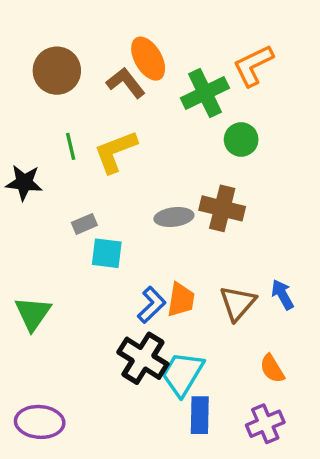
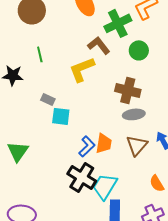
brown L-shape: (126, 83) -> (99, 45), moved
yellow L-shape: (115, 152) -> (82, 69), moved
gray ellipse: (174, 217) -> (134, 114), moved
gray rectangle: (84, 224) -> (48, 99), turned 48

